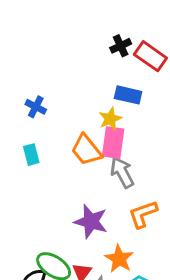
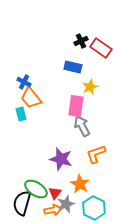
blue rectangle: (128, 95) -> (73, 67), moved
yellow star: (110, 119) -> (90, 87), moved
orange trapezoid: (86, 150) -> (31, 98), moved

